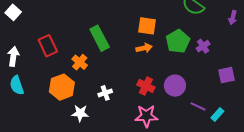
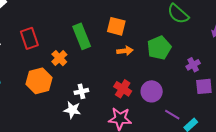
orange square: (147, 26) -> (116, 26), moved
purple cross: (203, 46) -> (193, 65), moved
white star: (80, 113) -> (72, 110), moved

